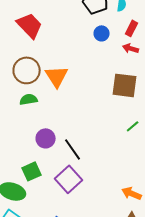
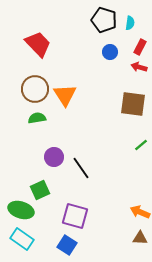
purple square: (69, 179) -> (75, 216), moved, turned -32

